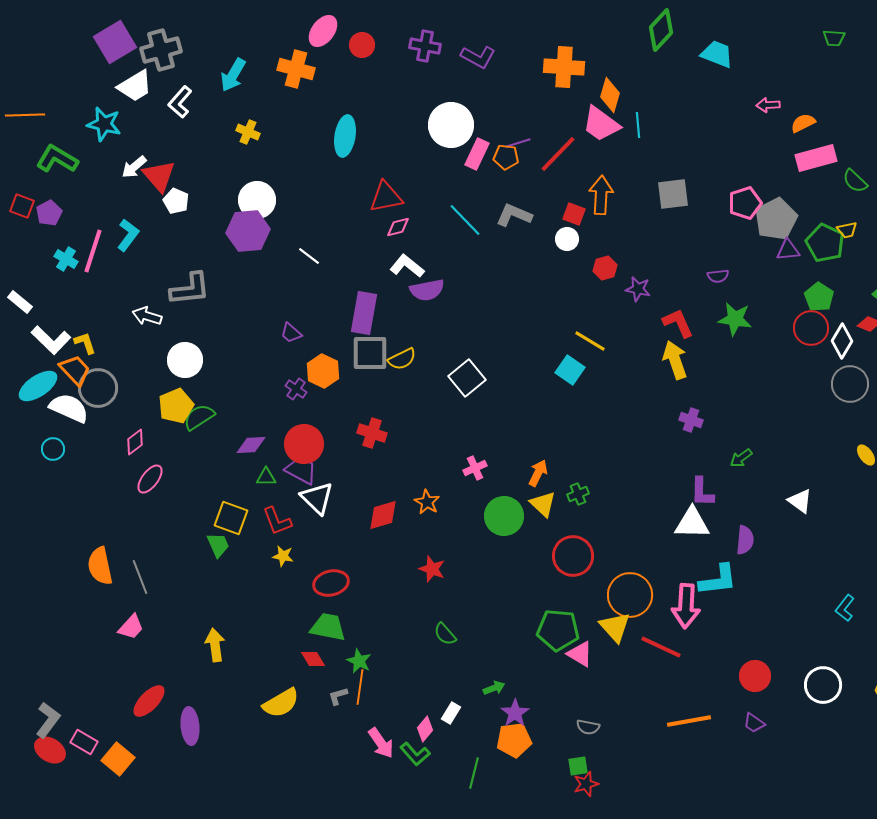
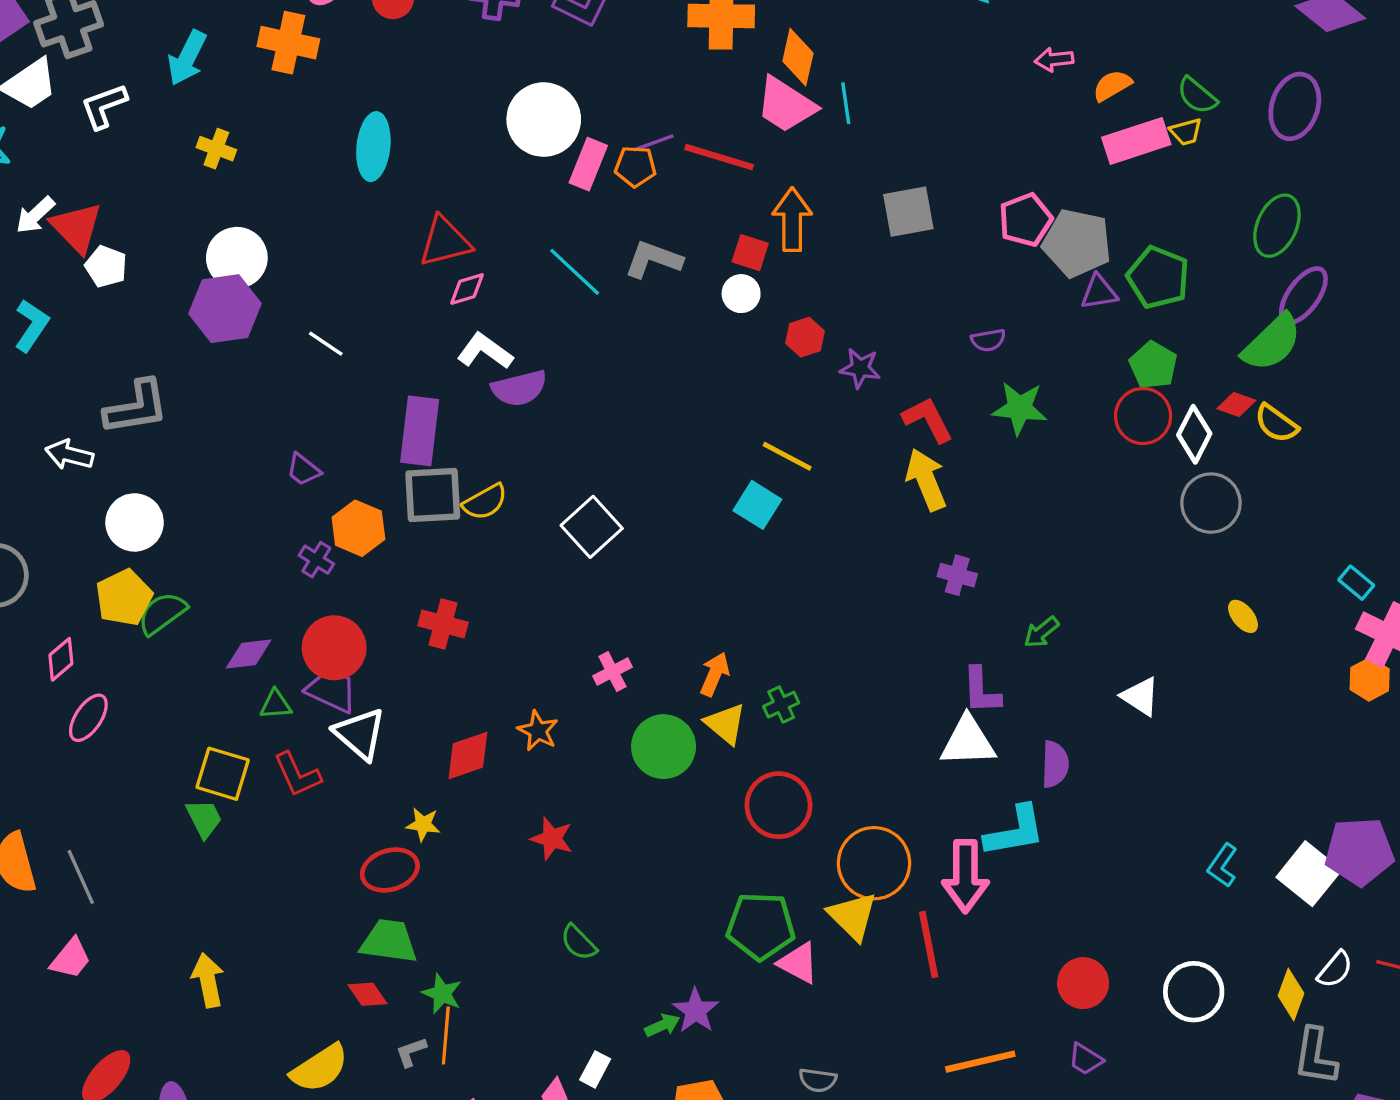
white L-shape: (180, 102) -> (104, 106), turned 32
red line: (558, 154) -> (719, 157), turned 66
green semicircle: (855, 181) -> (1197, 96), moved
gray pentagon: (776, 219) -> (1077, 243), turned -30
yellow trapezoid: (847, 230) -> (1186, 132), moved
yellow star: (283, 556) -> (423, 824), moved
red line: (661, 647) -> (929, 944), turned 57
purple star: (515, 713) -> (696, 1011), moved

